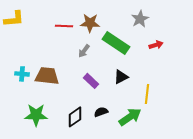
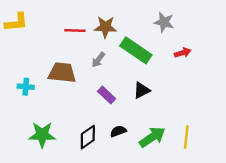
gray star: (140, 19) -> (164, 22), turned -30
brown trapezoid: (47, 76) -> (62, 73), moved
yellow line: (147, 94) -> (186, 137), moved

